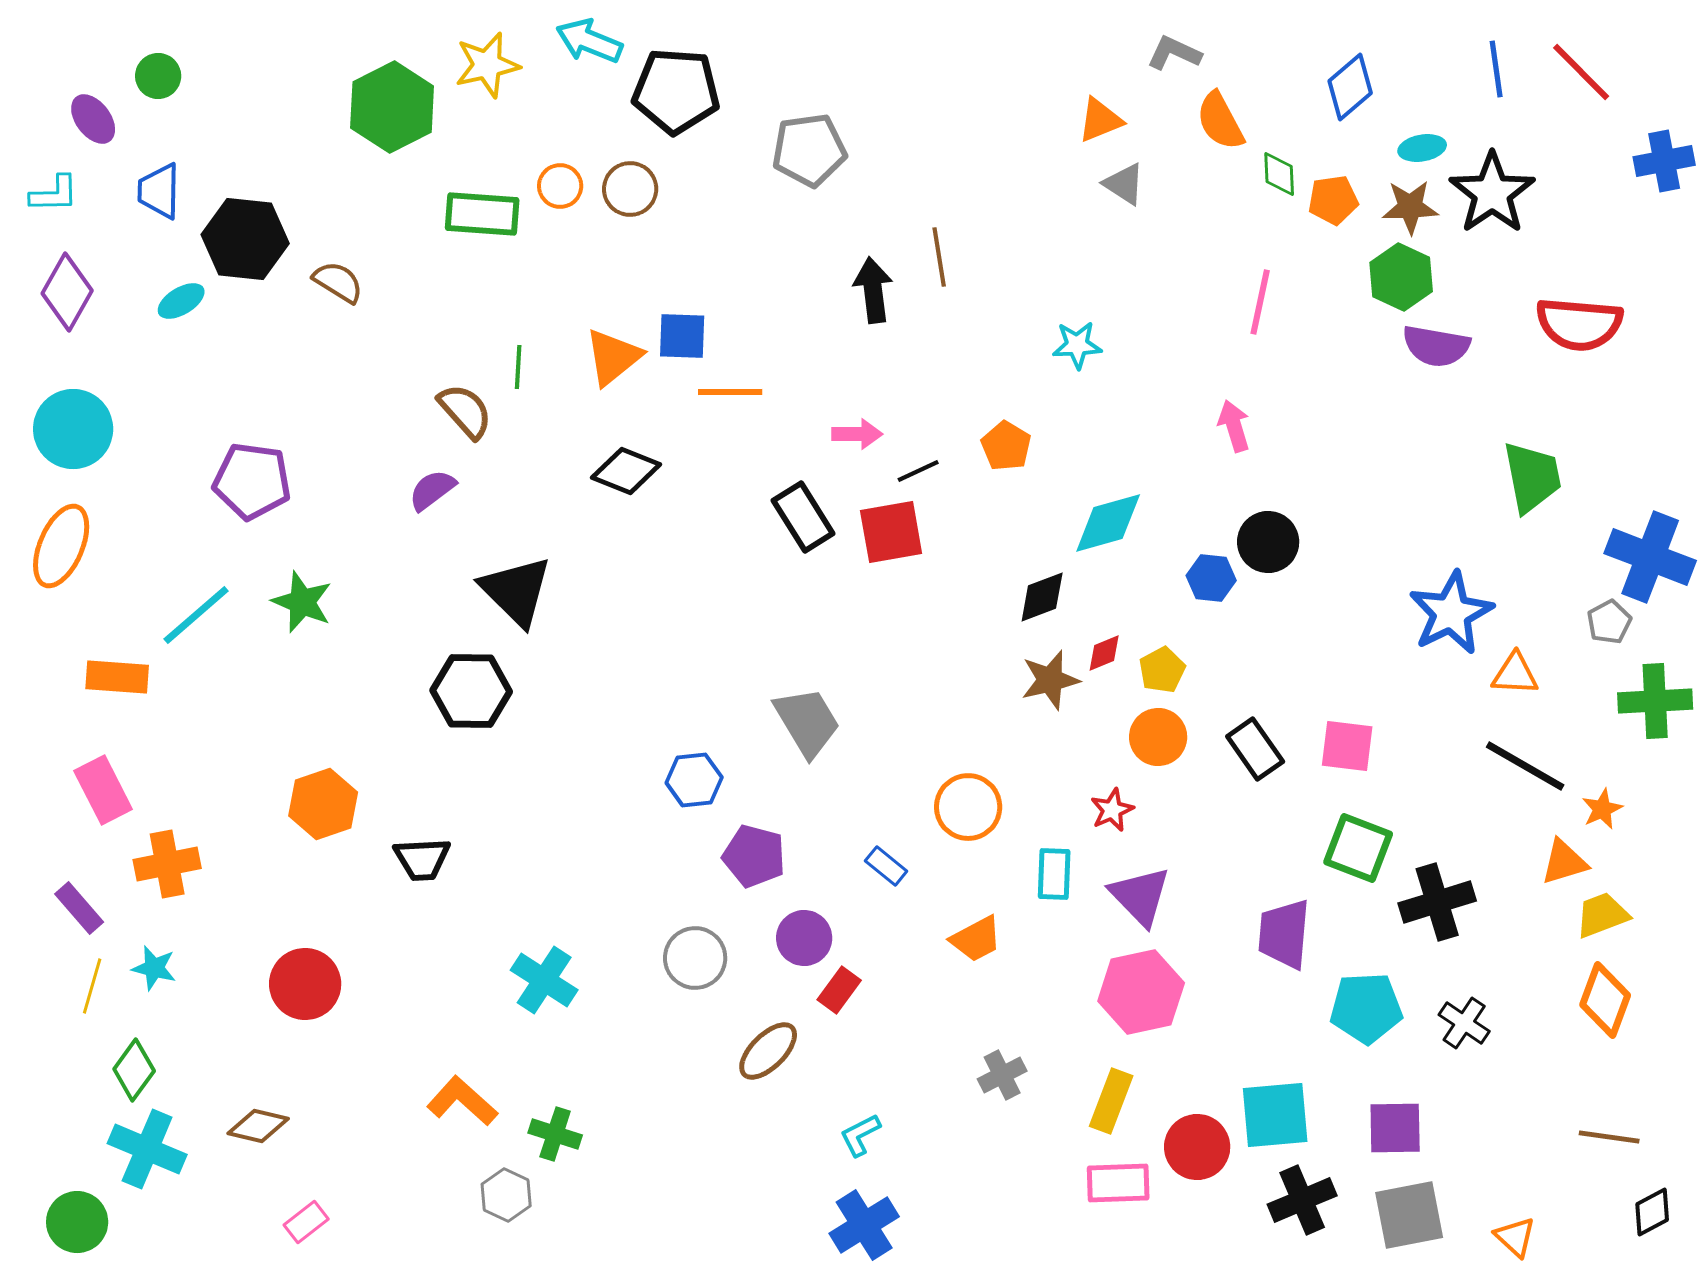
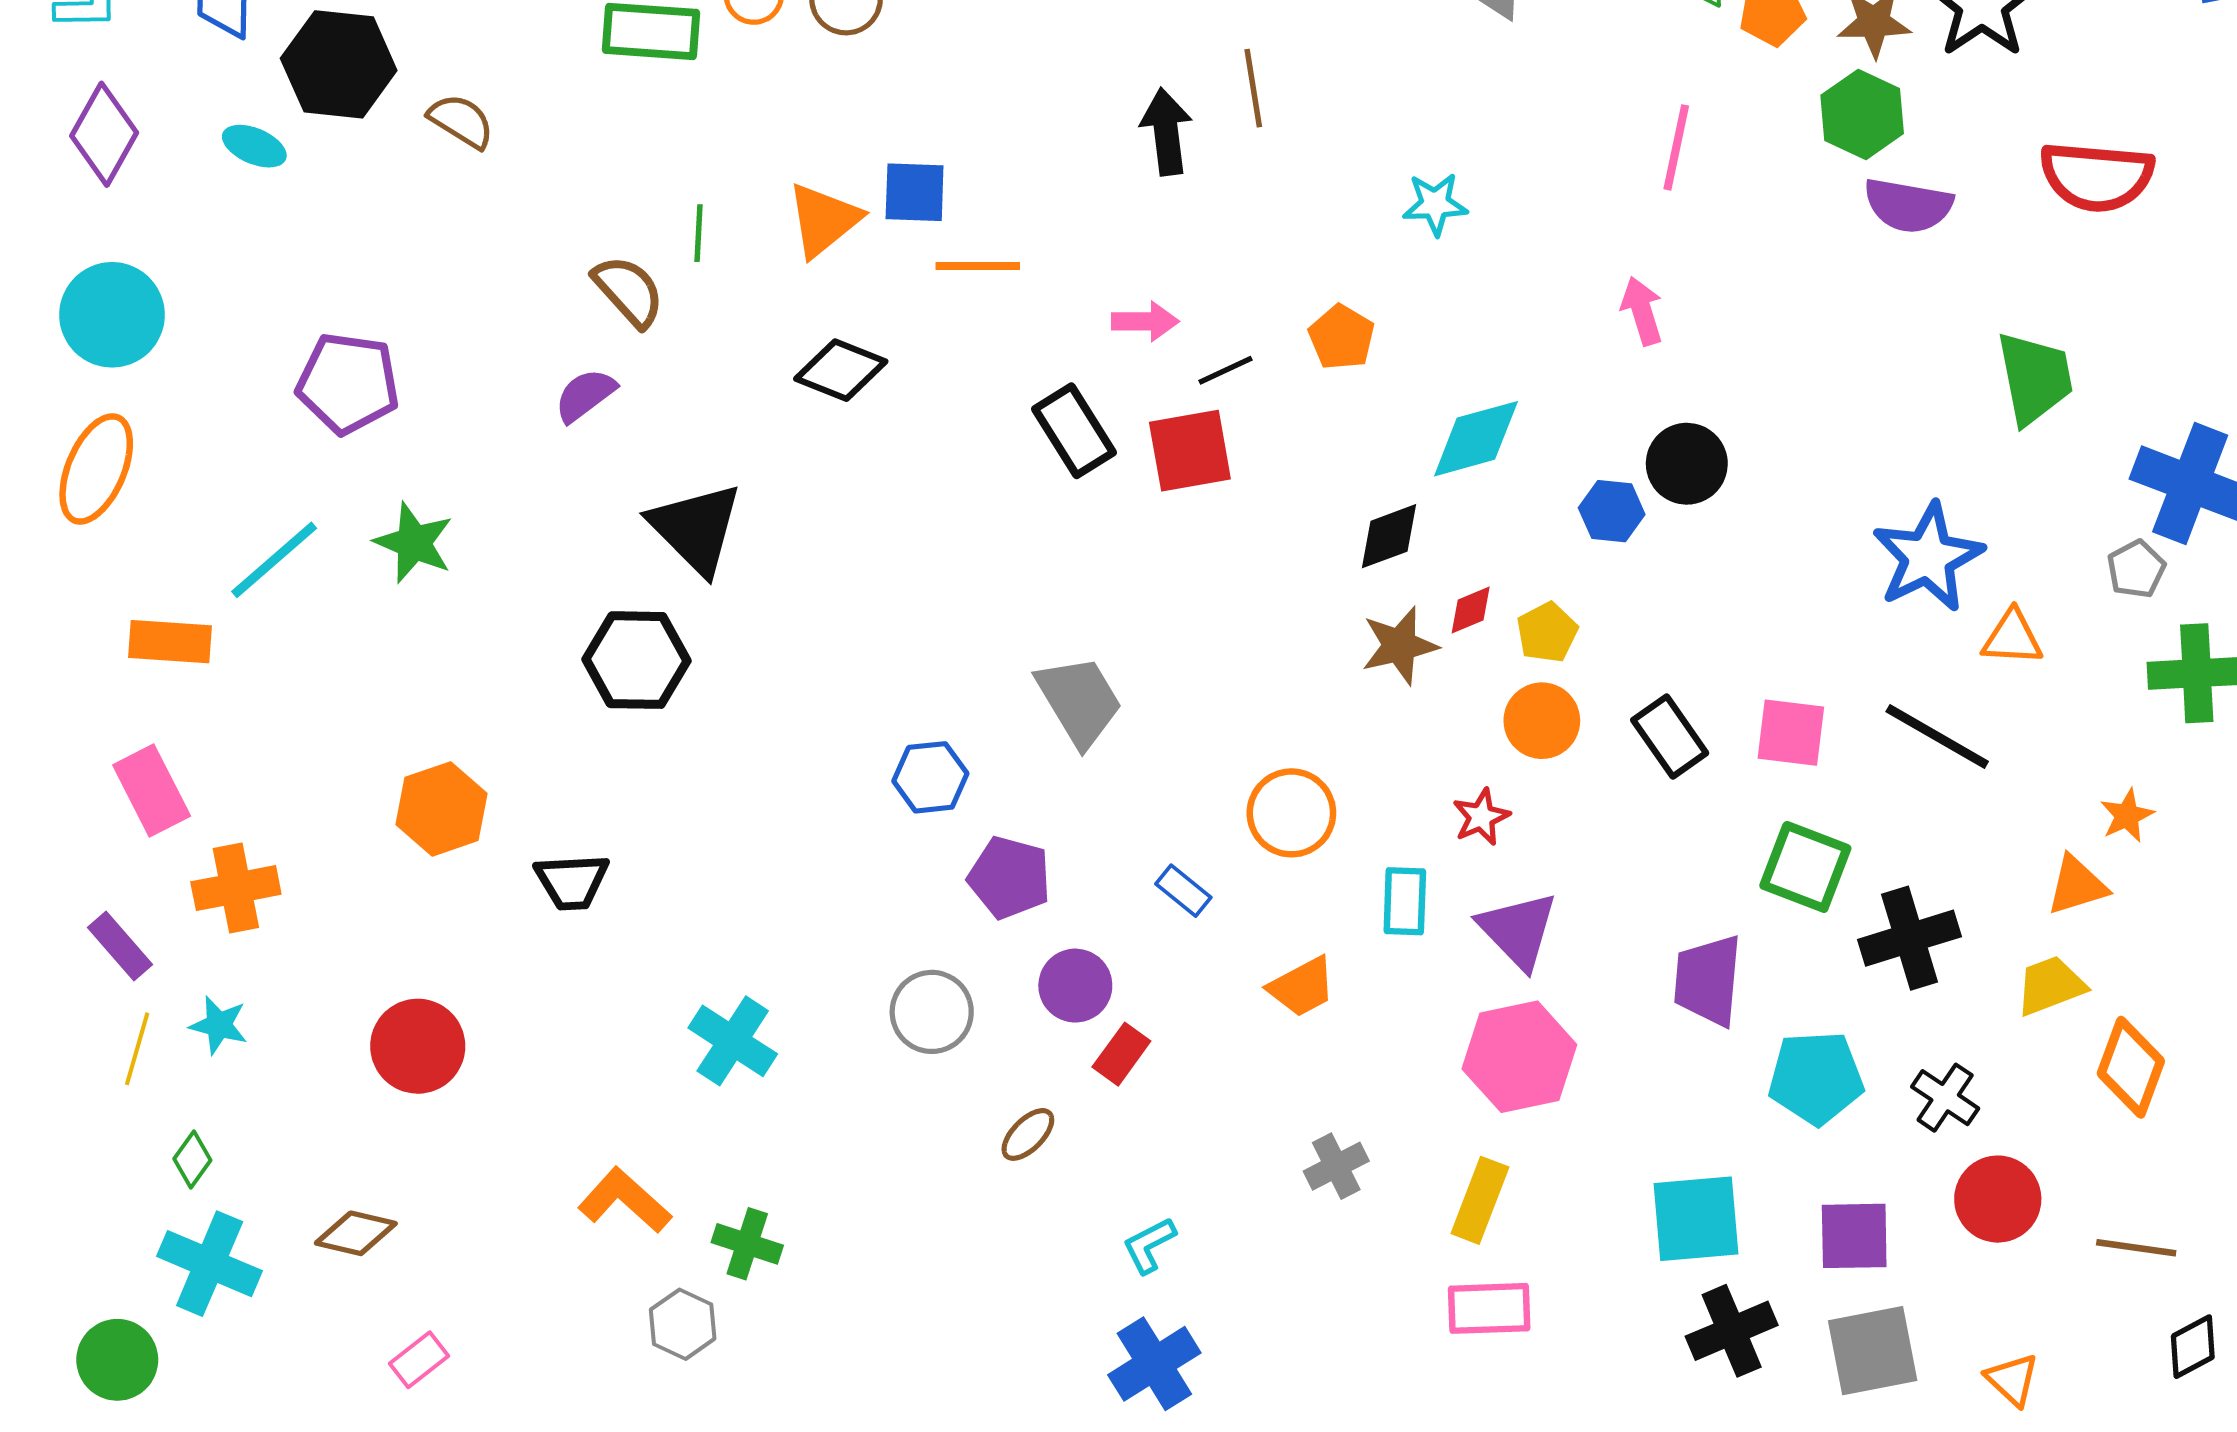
cyan ellipse: (181, 301) -> (254, 146), turned 54
black line: (1525, 766) -> (1937, 736), moved
yellow trapezoid: (1602, 915) -> (2051, 986), moved
brown ellipse: (768, 1051) -> (1028, 1134), size x0.7
green diamond: (134, 1070) -> (192, 1160), size x0.7
red circle: (1197, 1147) -> (1998, 1199), moved

